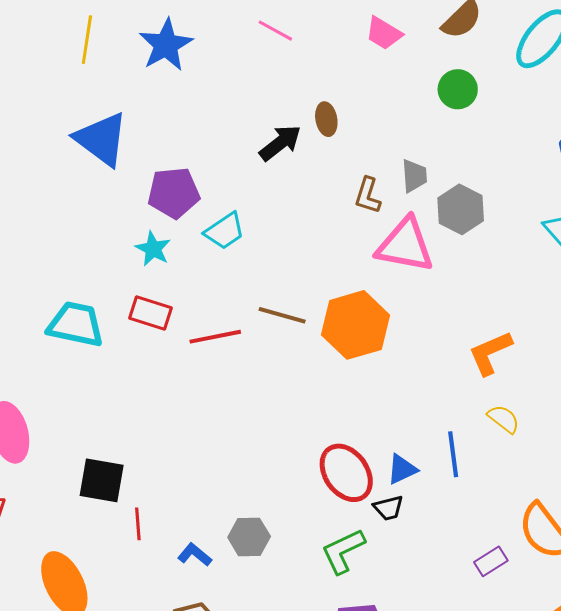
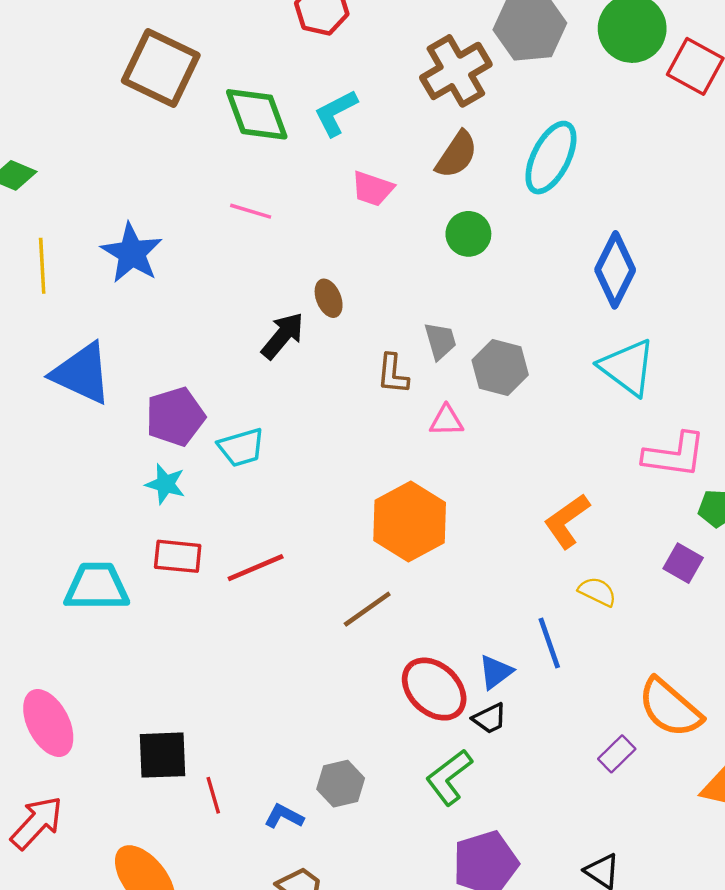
cyan trapezoid: (225, 231) -> (241, 447), turned 30
pink triangle: (405, 245) -> (446, 421), size x0.5
brown line: (282, 315) -> (367, 609), moved, turned -39

